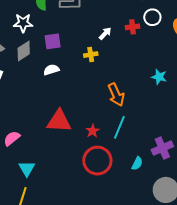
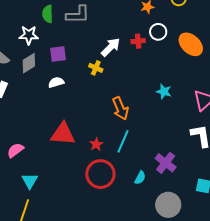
white arrow: (105, 33) -> (111, 47), size x1.5
yellow cross: (91, 55) -> (96, 68), turned 32
purple cross: (162, 148) -> (166, 163), turned -30

